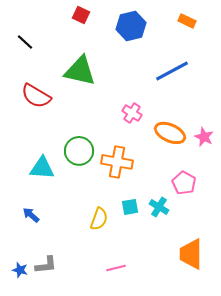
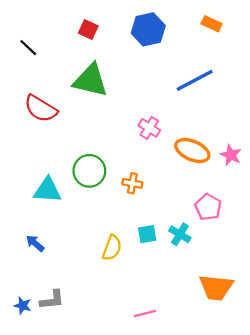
red square: (81, 15) -> (88, 29), moved
orange cross: (117, 162) -> (132, 183), size x0.6
orange trapezoid: (191, 254) -> (216, 287), turned -84
pink line: (116, 268) -> (145, 313), moved

